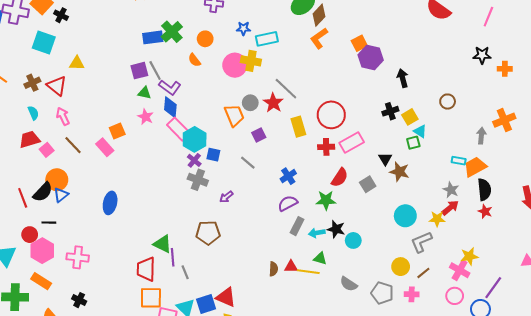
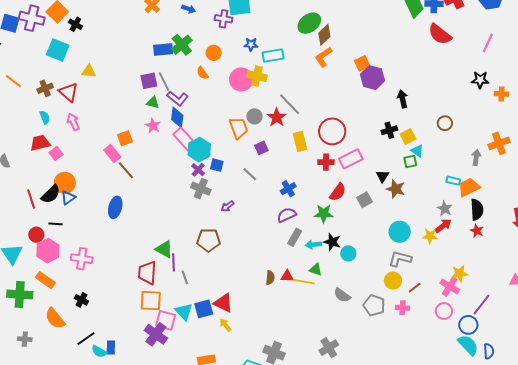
brown line: (73, 145) -> (126, 170), moved
gray L-shape: (421, 242) -> (400, 259), moved, turned 35

